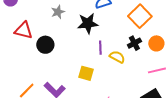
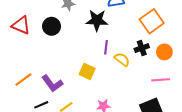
red triangle: (24, 30) -> (21, 25), moved
black circle: (45, 45) -> (52, 26), moved

